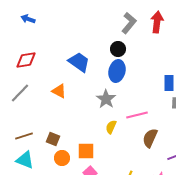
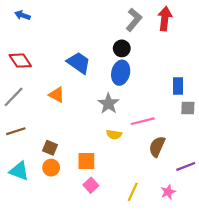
red diamond: (26, 60) -> (20, 61), turned 65
yellow semicircle: (111, 127) -> (114, 134), turned -104
brown line: (24, 136) -> (16, 131), moved
orange circle: (62, 158) -> (51, 168), moved

